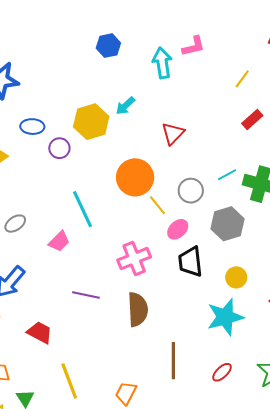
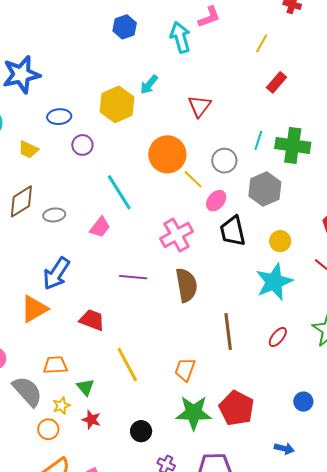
purple circle: (59, 148) -> (82, 145), moved
cyan line: (227, 175) -> (258, 140), turned -36
gray ellipse: (15, 224) -> (54, 215), turned 35

